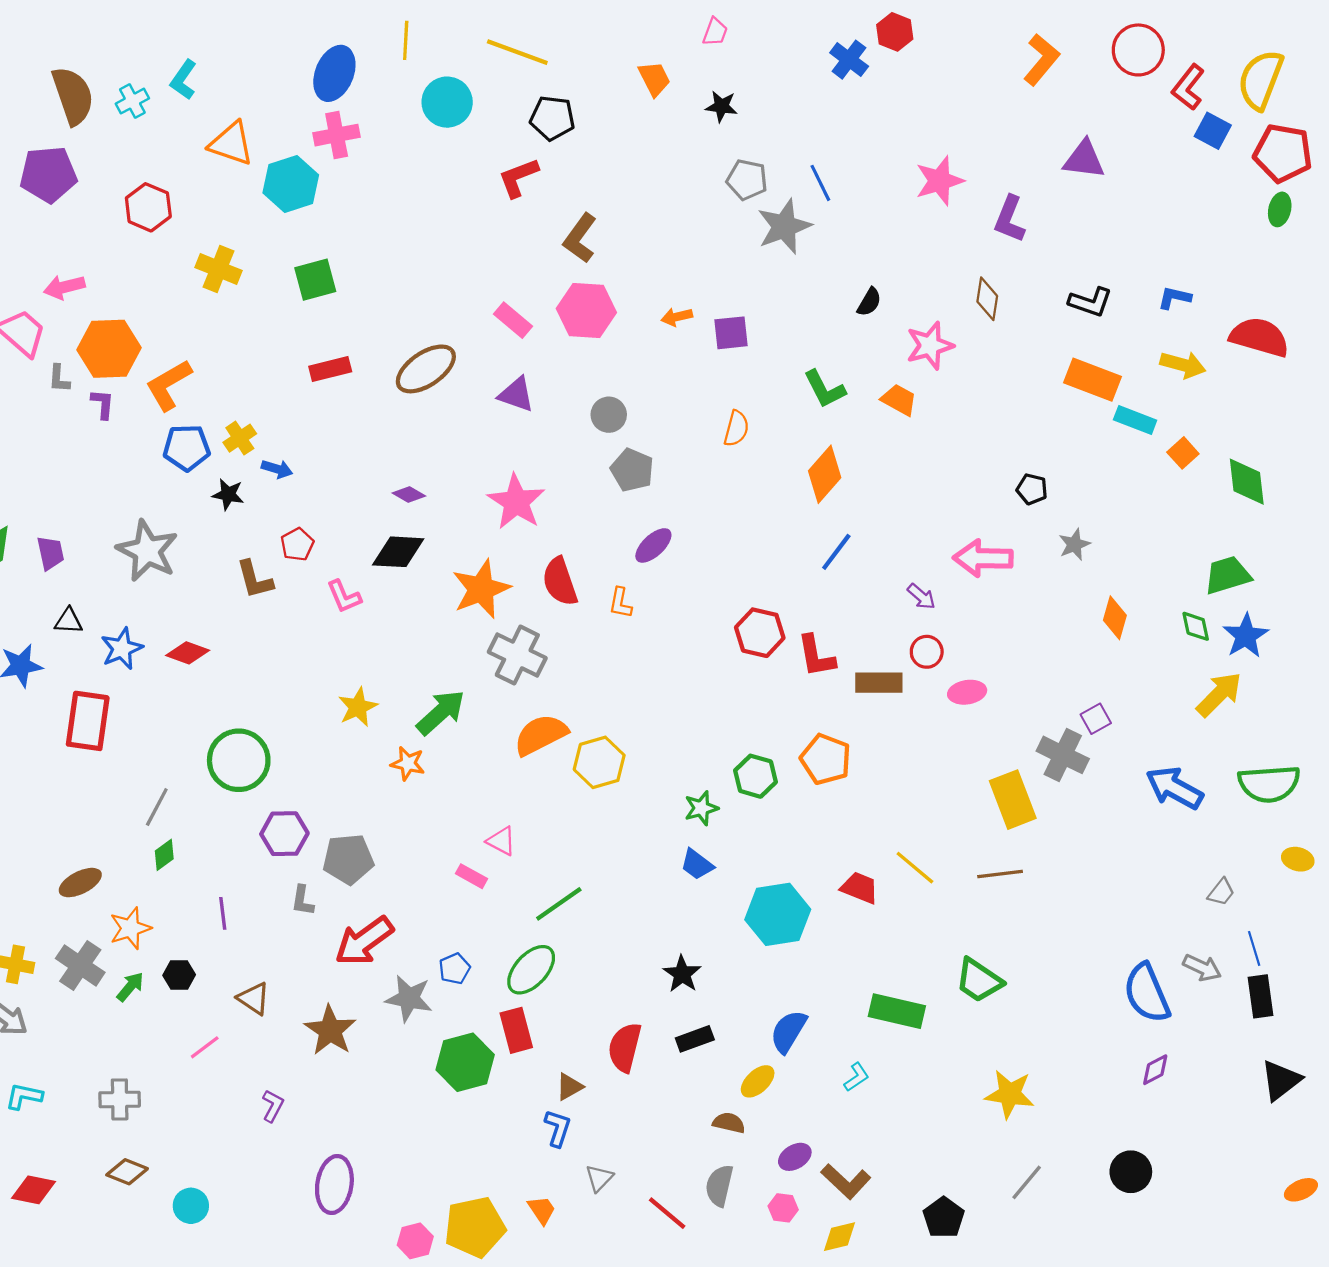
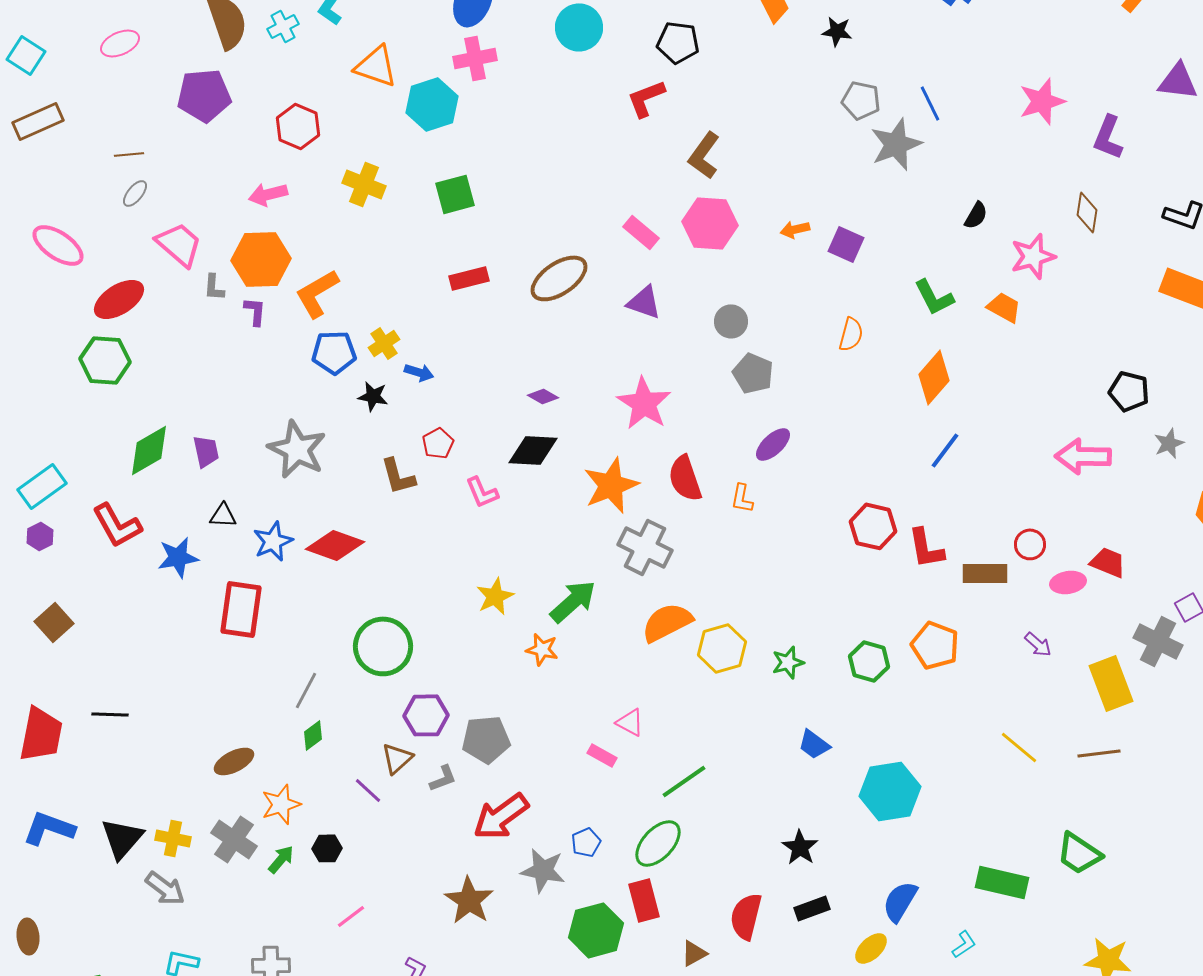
pink arrow: (64, 287) -> (268, 194), moved
purple square: (731, 333) -> (846, 244), turned 30
black pentagon: (1032, 489) -> (1129, 391), size x1.4
purple arrow: (921, 597) -> (1038, 644), moved
red diamond: (188, 653) -> (335, 545), size x1.4
green star: (701, 808) -> (788, 662), moved
red trapezoid: (860, 888) -> (1108, 562), moved
gray L-shape: (303, 901) -> (443, 778), turned -120
purple line: (223, 913) -> (368, 790), turned -40
brown triangle: (254, 998) -> (397, 758), moved, turned 44

